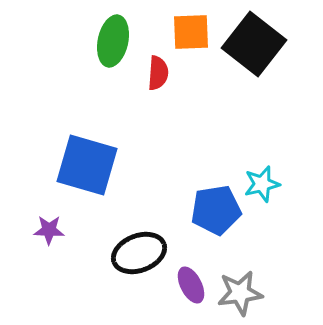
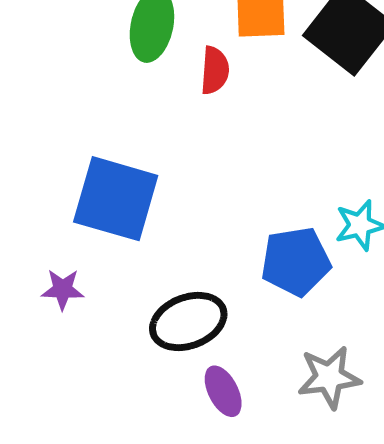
purple ellipse: (191, 285) -> (223, 391), moved

